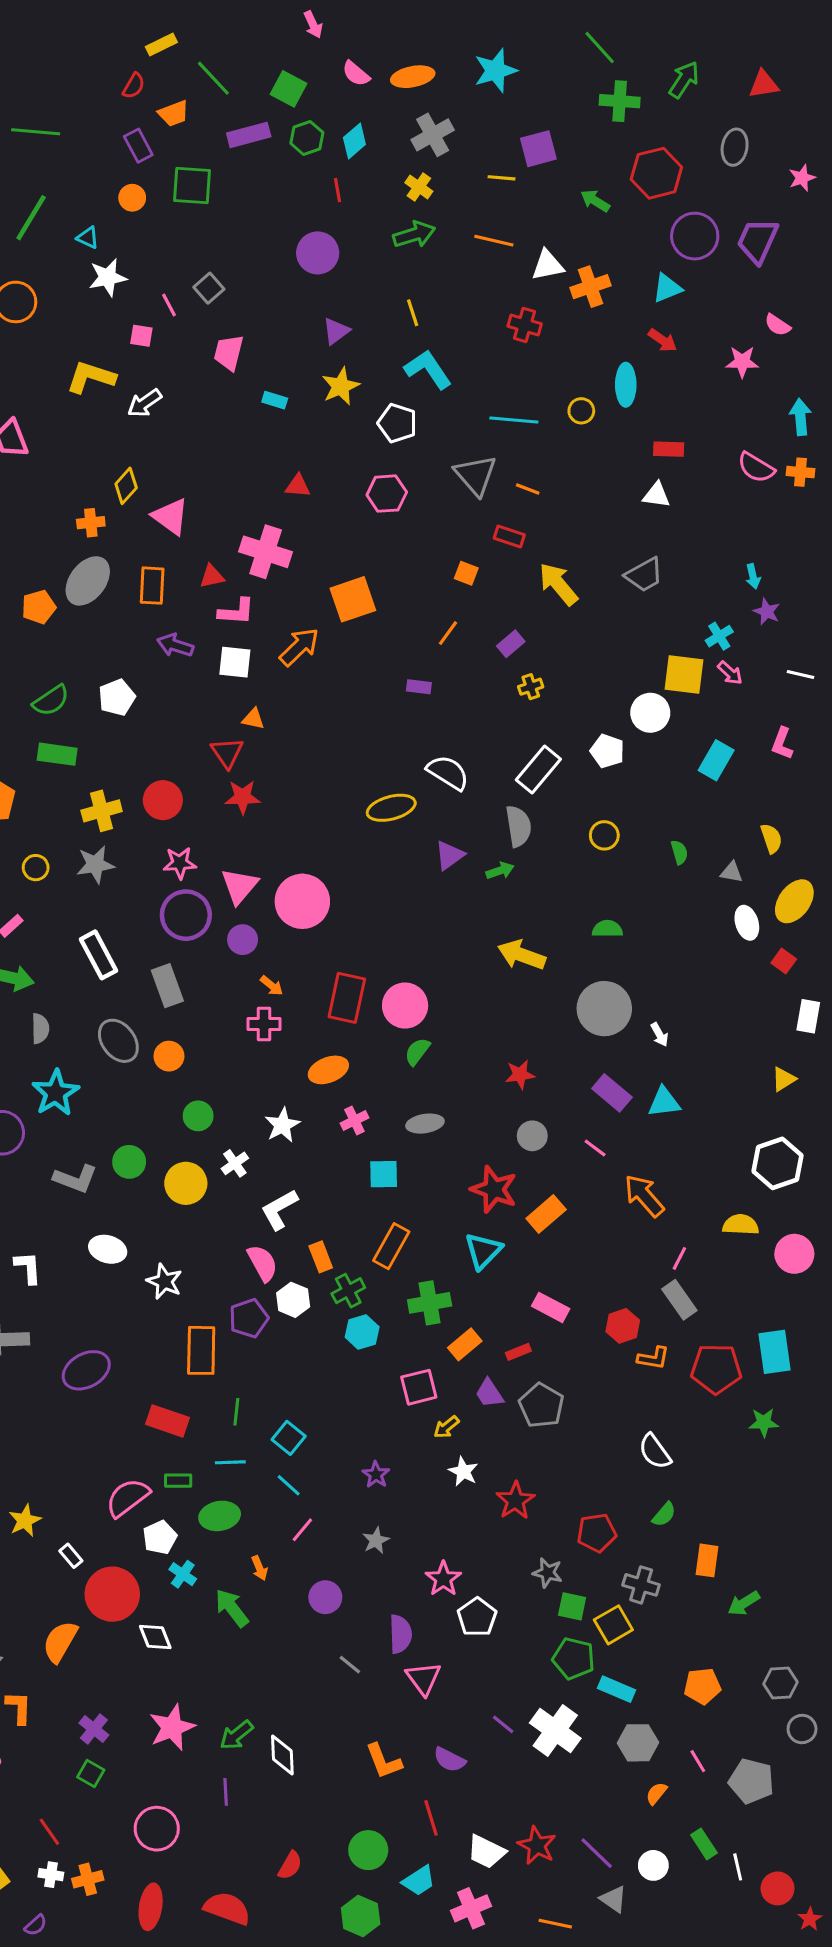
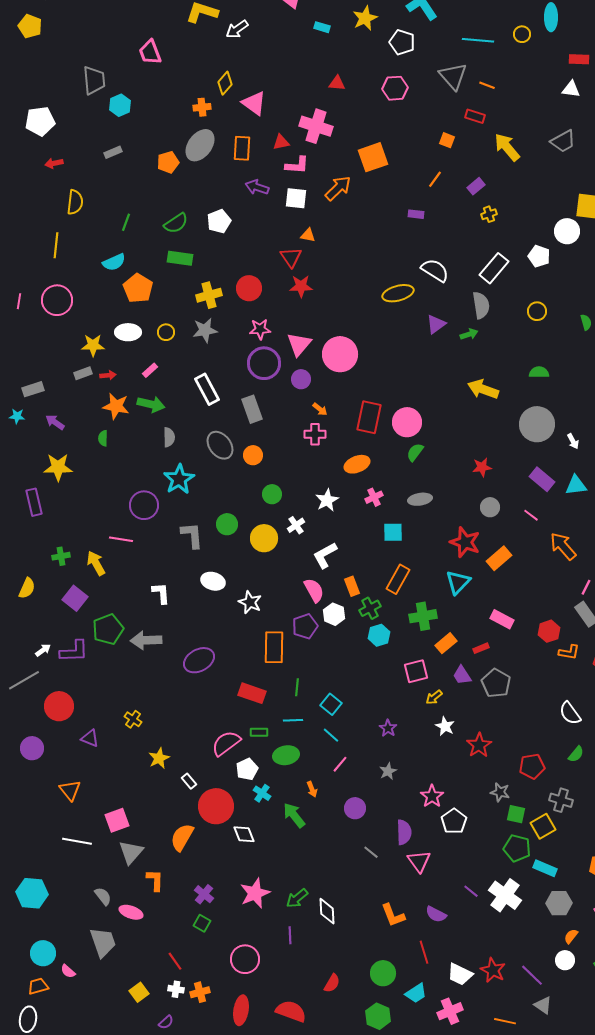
gray L-shape: (75, 1179) -> (192, 535), turned -116
white circle: (653, 1865) -> (565, 960), moved

